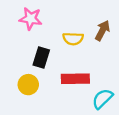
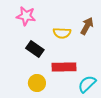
black rectangle: (41, 58) -> (35, 49), turned -72
yellow circle: (28, 85) -> (37, 83), moved

